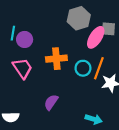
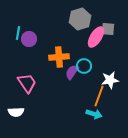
pink trapezoid: (22, 68) -> (27, 83), moved
orange line: (99, 68) -> (99, 96), moved
purple semicircle: (51, 102) -> (72, 72), moved

